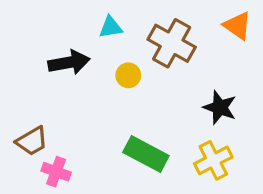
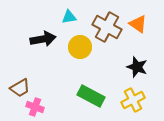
orange triangle: (237, 26) -> (138, 24), moved
yellow circle: (128, 75) -> (80, 47), size x1.5

